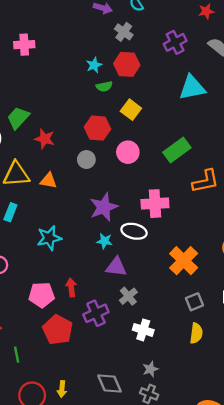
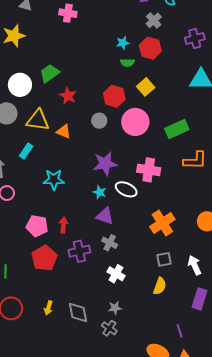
pink circle: (128, 152) -> (135, 122), size x1.4
gray cross: (128, 296) -> (110, 243), turned -35
yellow arrow: (62, 389) -> (48, 308), moved

